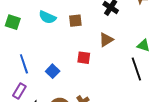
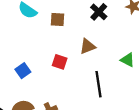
black line: (136, 69) -> (98, 84), moved

